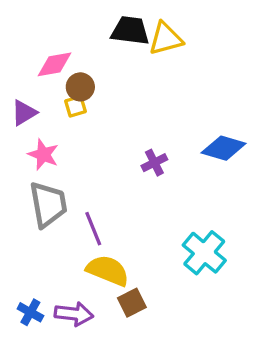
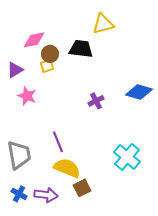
black trapezoid: (130, 31) -> (81, 49), moved
gray trapezoid: (48, 204) -> (19, 155), moved

